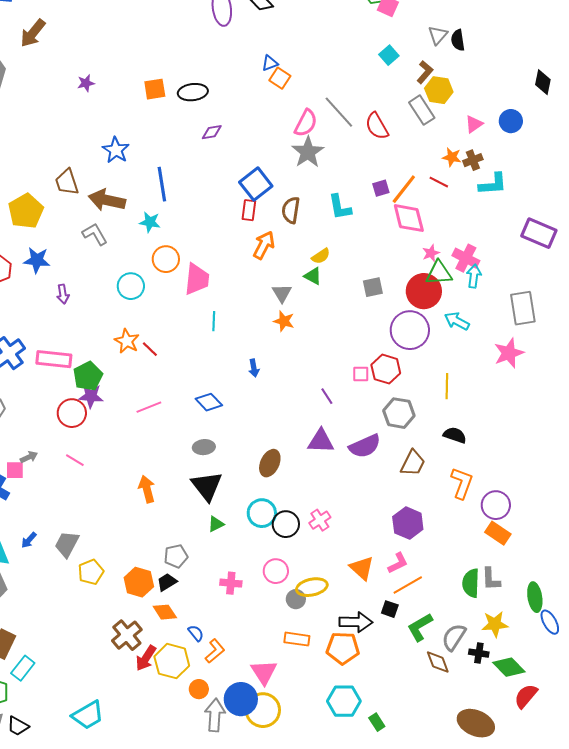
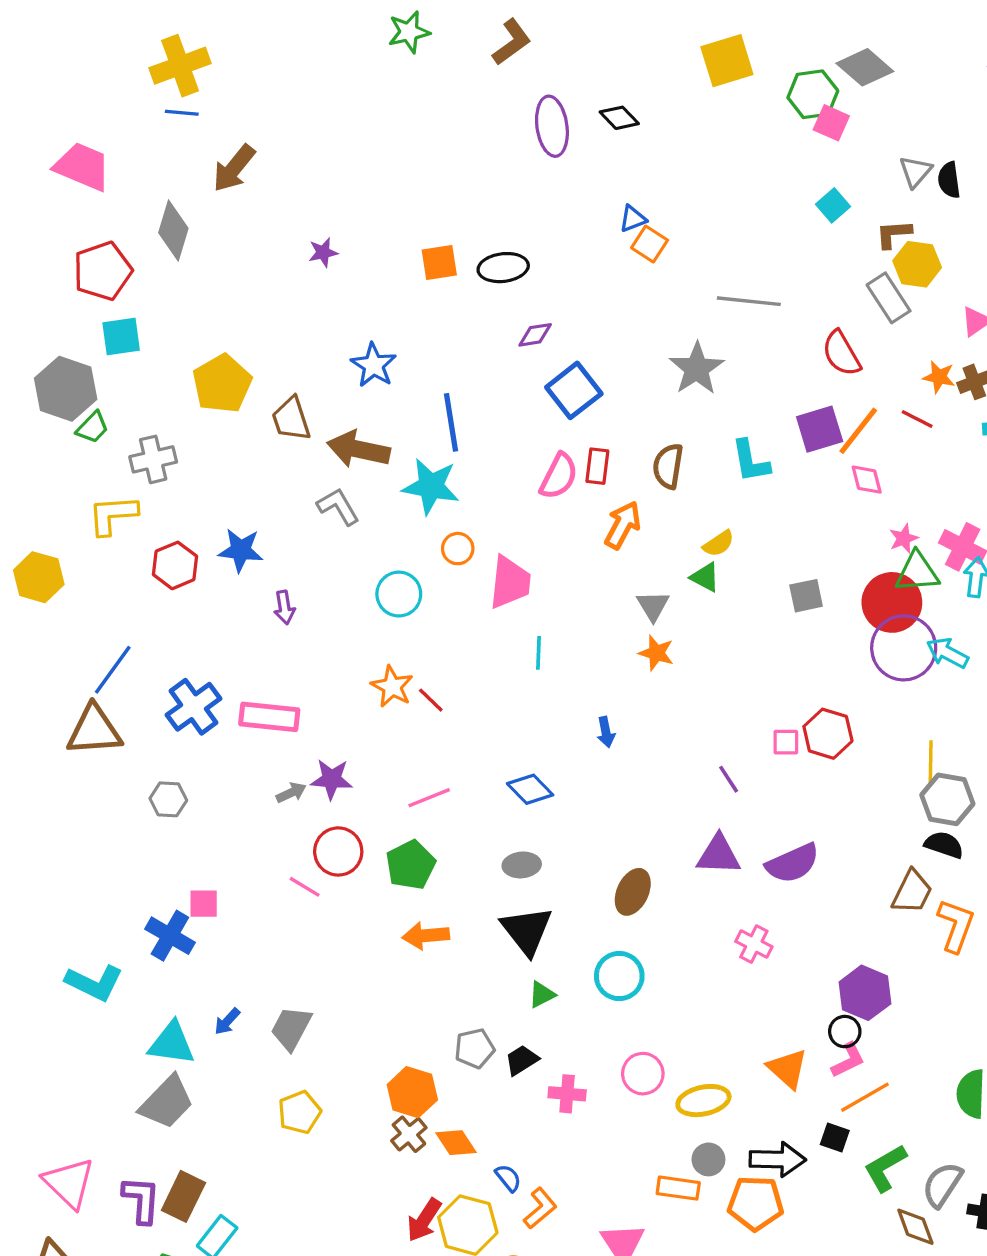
brown L-shape: (425, 72) -> (894, 234), turned -135
gray line: (339, 112) -> (749, 301), turned -42
pink semicircle: (306, 123) -> (559, 476), moved
red semicircle: (377, 126) -> (841, 353), moved
blue square: (256, 184) -> (574, 390), moved
purple square: (381, 188) -> (820, 429), size x1.6
yellow pentagon: (26, 211) -> (222, 384), moved
pink diamond: (409, 218) -> (867, 480), size x0.6
cyan star: (150, 222) -> (431, 486), size x1.6
orange circle: (166, 259) -> (458, 549), size x0.7
purple circle: (410, 330) -> (904, 648), moved
green pentagon: (88, 376) -> (411, 865), moved
red circle: (72, 413) -> (338, 851), moved
gray hexagon: (399, 413) -> (947, 799), moved
gray arrow: (29, 457) -> (291, 793), moved
brown trapezoid: (413, 463) -> (912, 892), moved
orange arrow: (147, 489) -> (426, 936), turned -80
pink cross: (320, 520) -> (754, 944), moved, turned -30
black circle: (286, 524) -> (845, 1032), moved, size x0.7
yellow pentagon: (91, 572) -> (300, 1112), moved
black trapezoid: (167, 582) -> (522, 1060), moved
gray circle: (296, 599) -> (708, 1159), moved
brown cross: (127, 635) -> (409, 1134), moved, size x0.7

